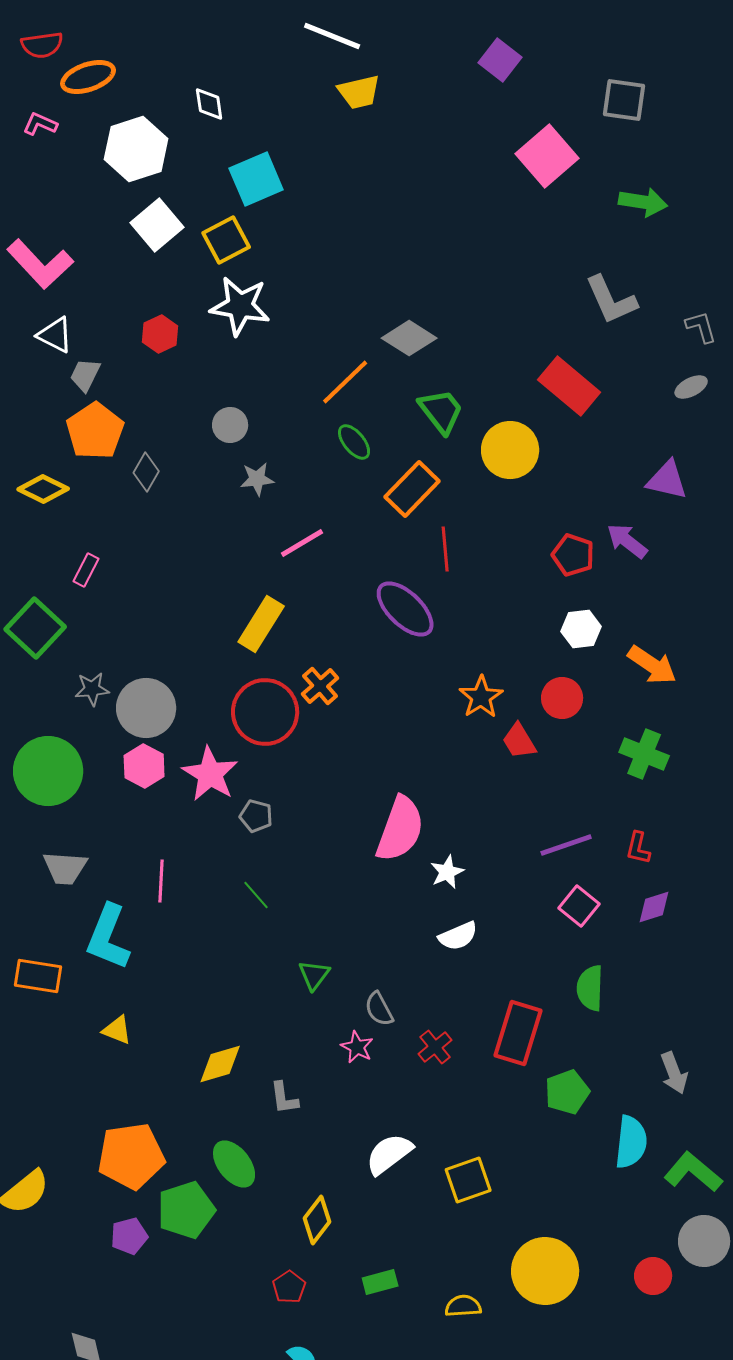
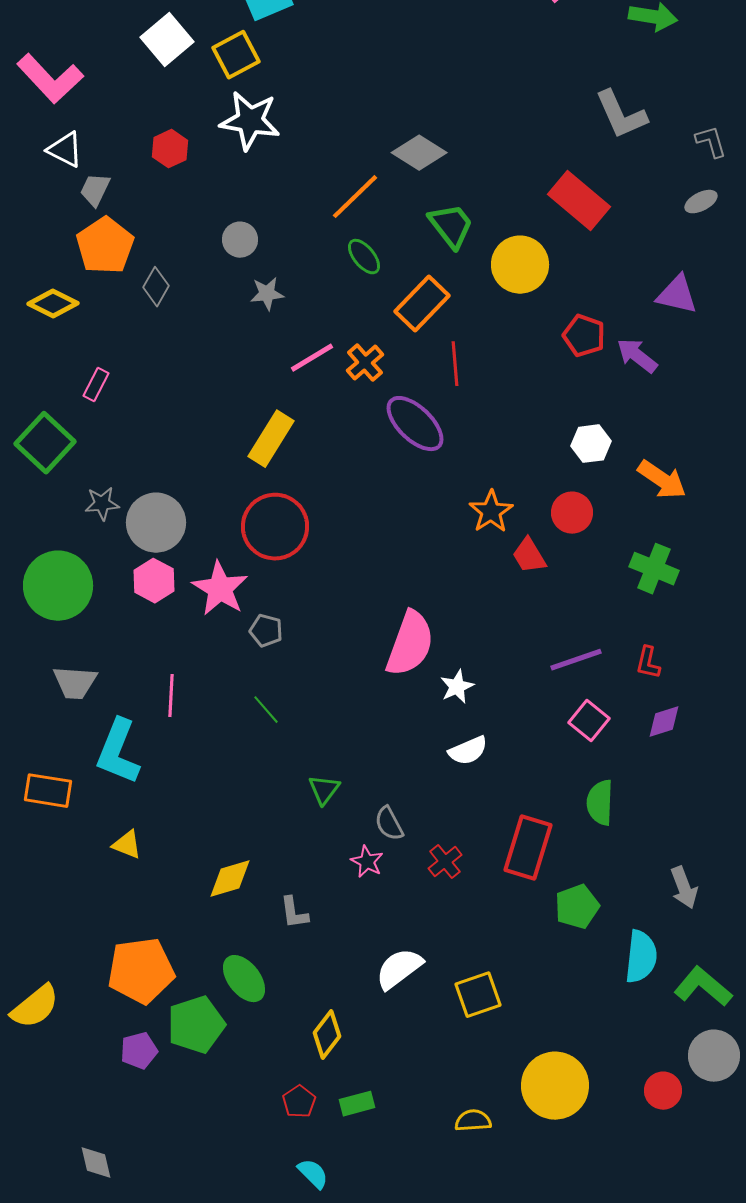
red pentagon: (573, 555) -> (584, 336), moved
orange cross: (320, 686) -> (365, 363), moved
green rectangle: (380, 1282) -> (357, 1104), moved

